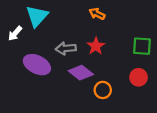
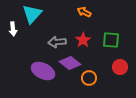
white arrow: (15, 33) -> (13, 29), turned -48
green square: (142, 46) -> (111, 40), moved
purple ellipse: (37, 65) -> (43, 71), moved

